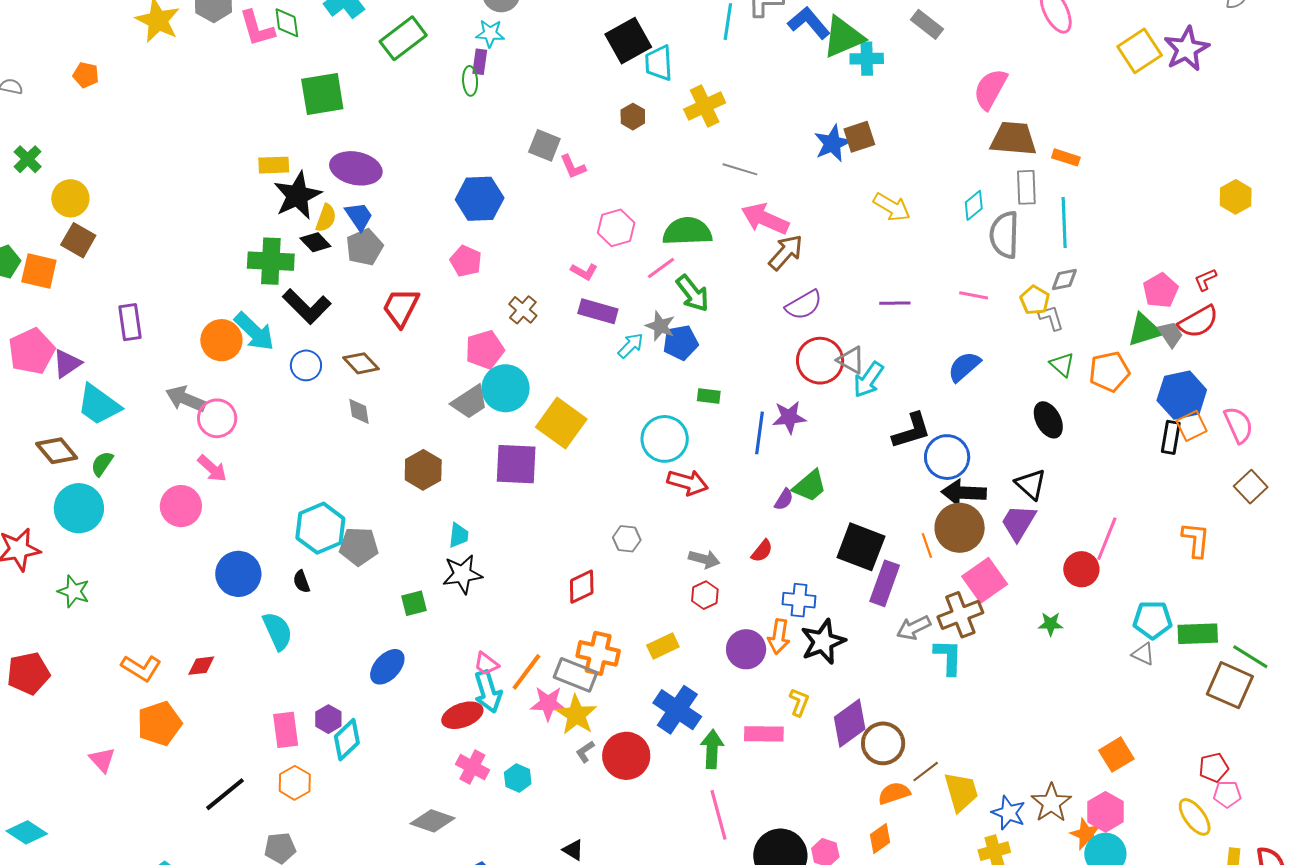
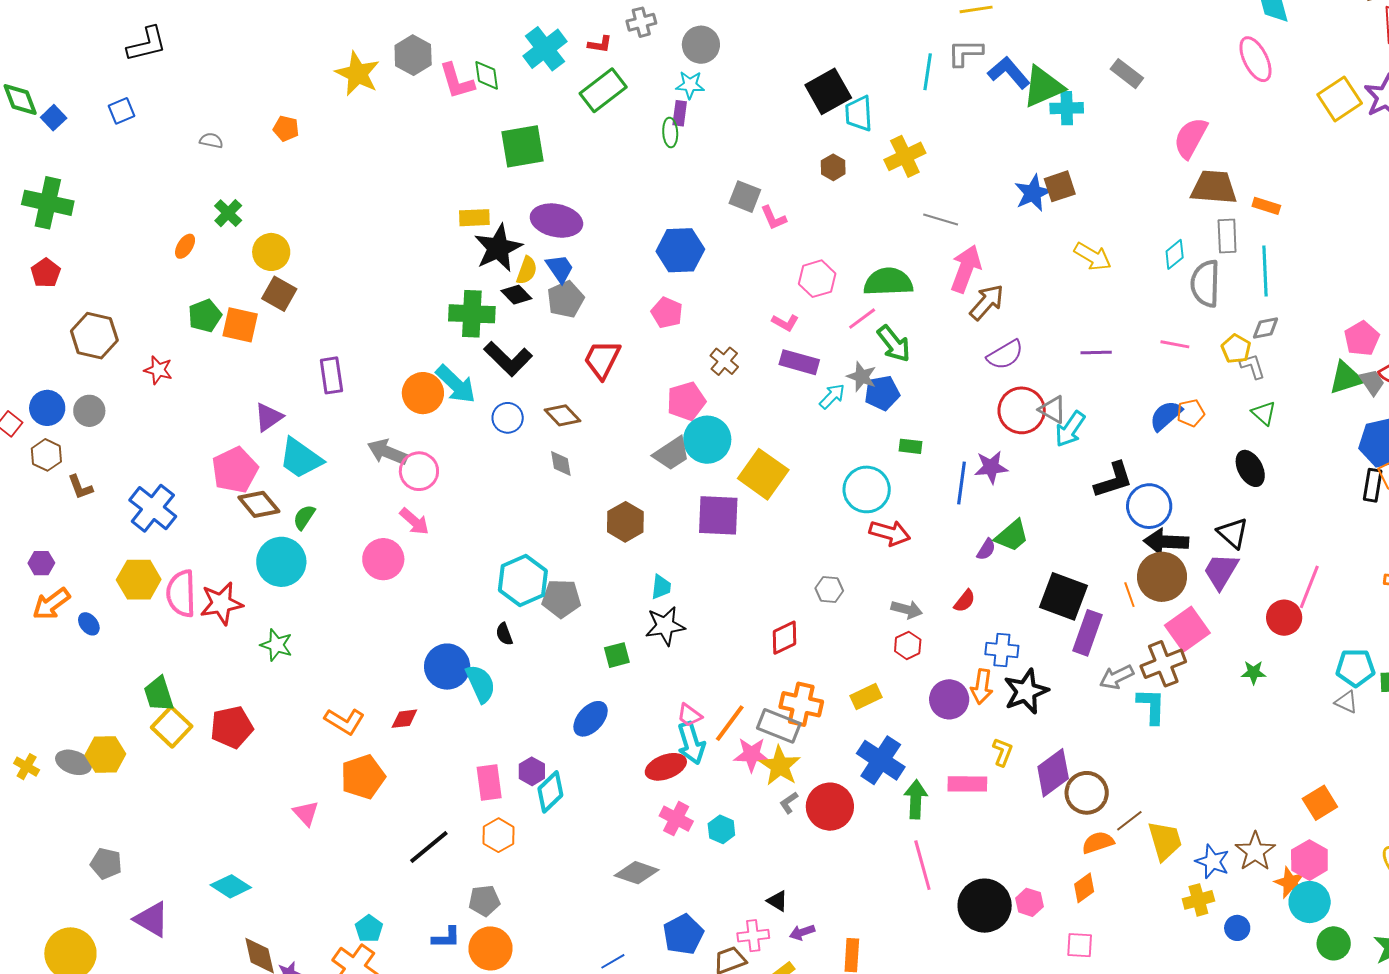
pink arrow: (765, 219) -> (966, 269), turned 87
pink pentagon: (32, 351) -> (235, 470), moved
orange pentagon: (1109, 372) -> (1191, 413), moved, size x0.7
blue circle: (238, 574) -> (447, 667), moved

